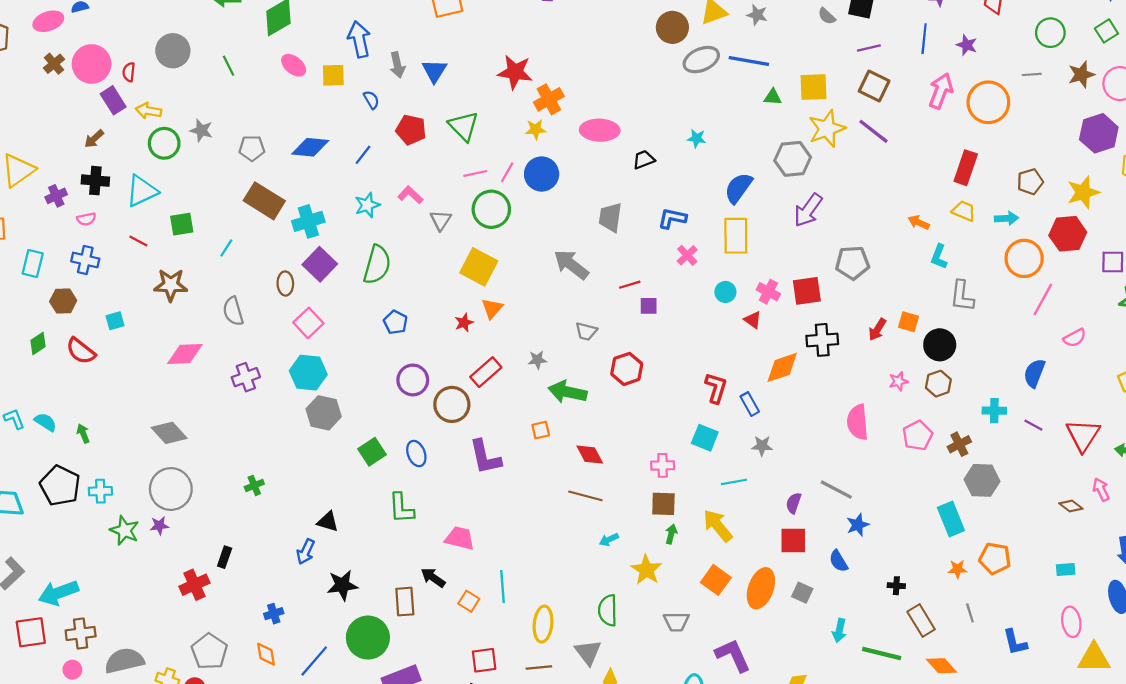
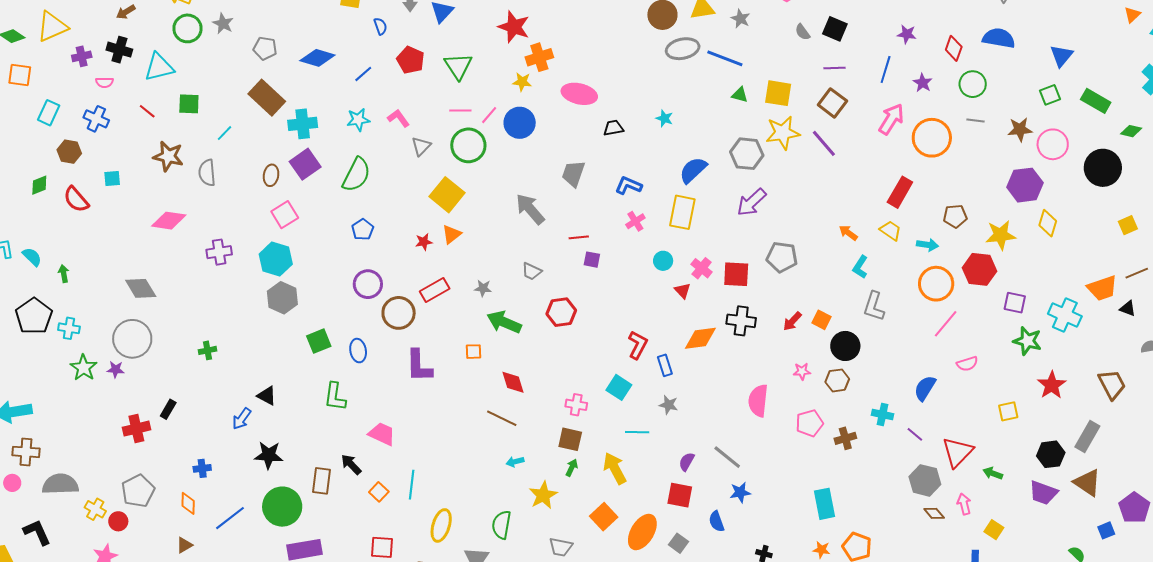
green circle: (1050, 33) -> (973, 84), moved
gray semicircle: (233, 311) -> (207, 173), moved
gray hexagon: (982, 480) -> (925, 480), moved

